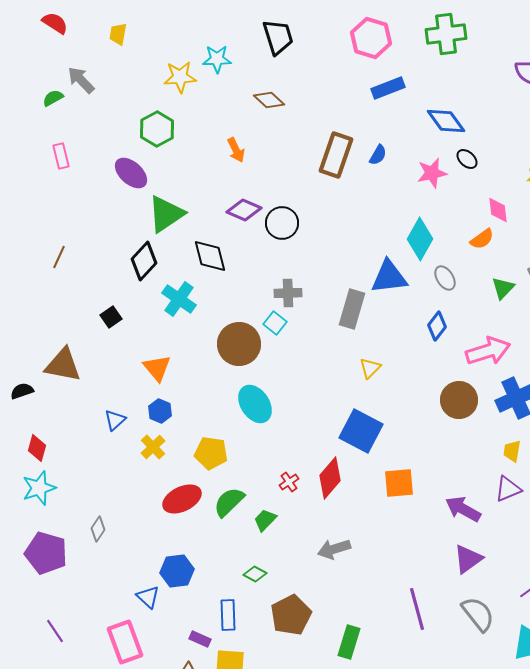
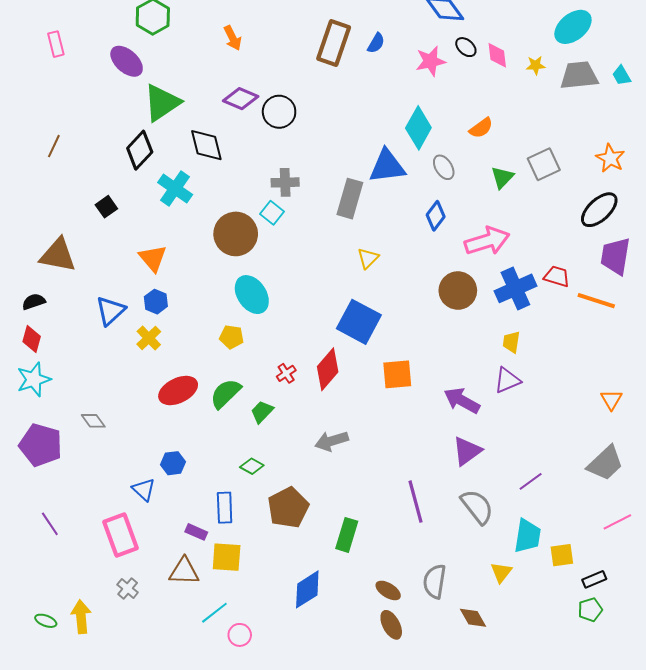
pink diamond: (498, 210) -> (497, 55), moved
black semicircle: (22, 391) -> (34, 302), moved
blue triangle: (115, 420) -> (110, 311), size x1.4
yellow pentagon: (211, 453) -> (232, 337), moved, size x0.7
gray diamond: (98, 529) -> (93, 421), turned -70
blue hexagon: (177, 571) -> (173, 463), size x0.7

